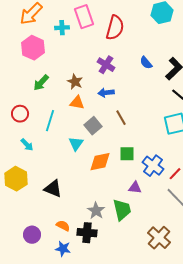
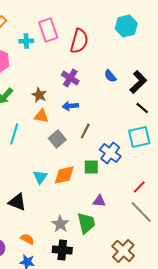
brown line: (121, 118) -> (85, 131), turned 56
cyan triangle: (76, 144) -> (40, 177), moved
blue cross: (153, 166) -> (110, 153), moved
black cross: (87, 233) -> (62, 250), moved

